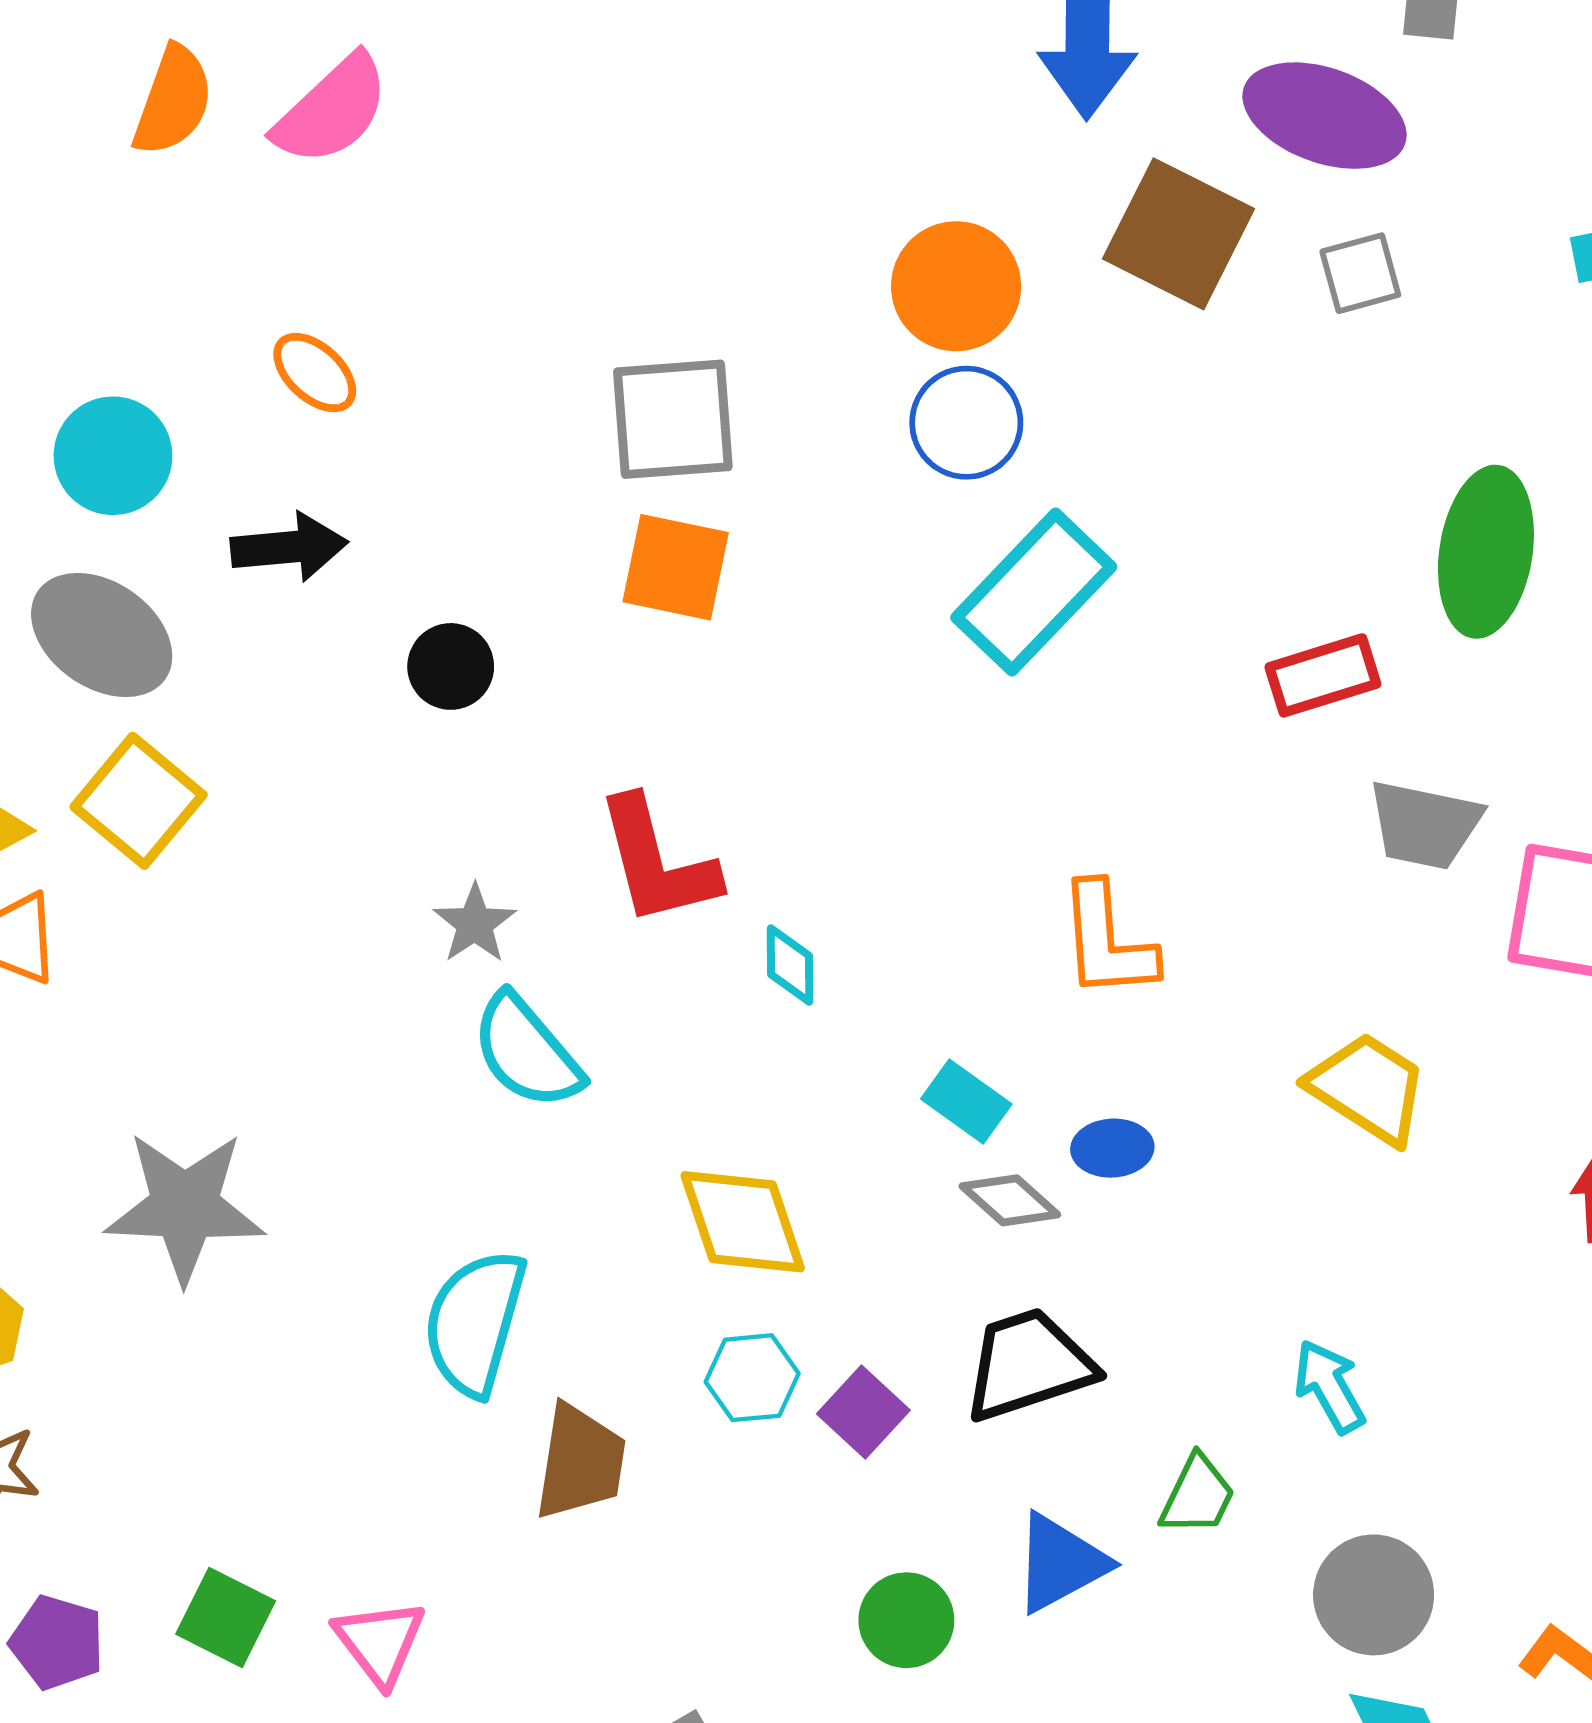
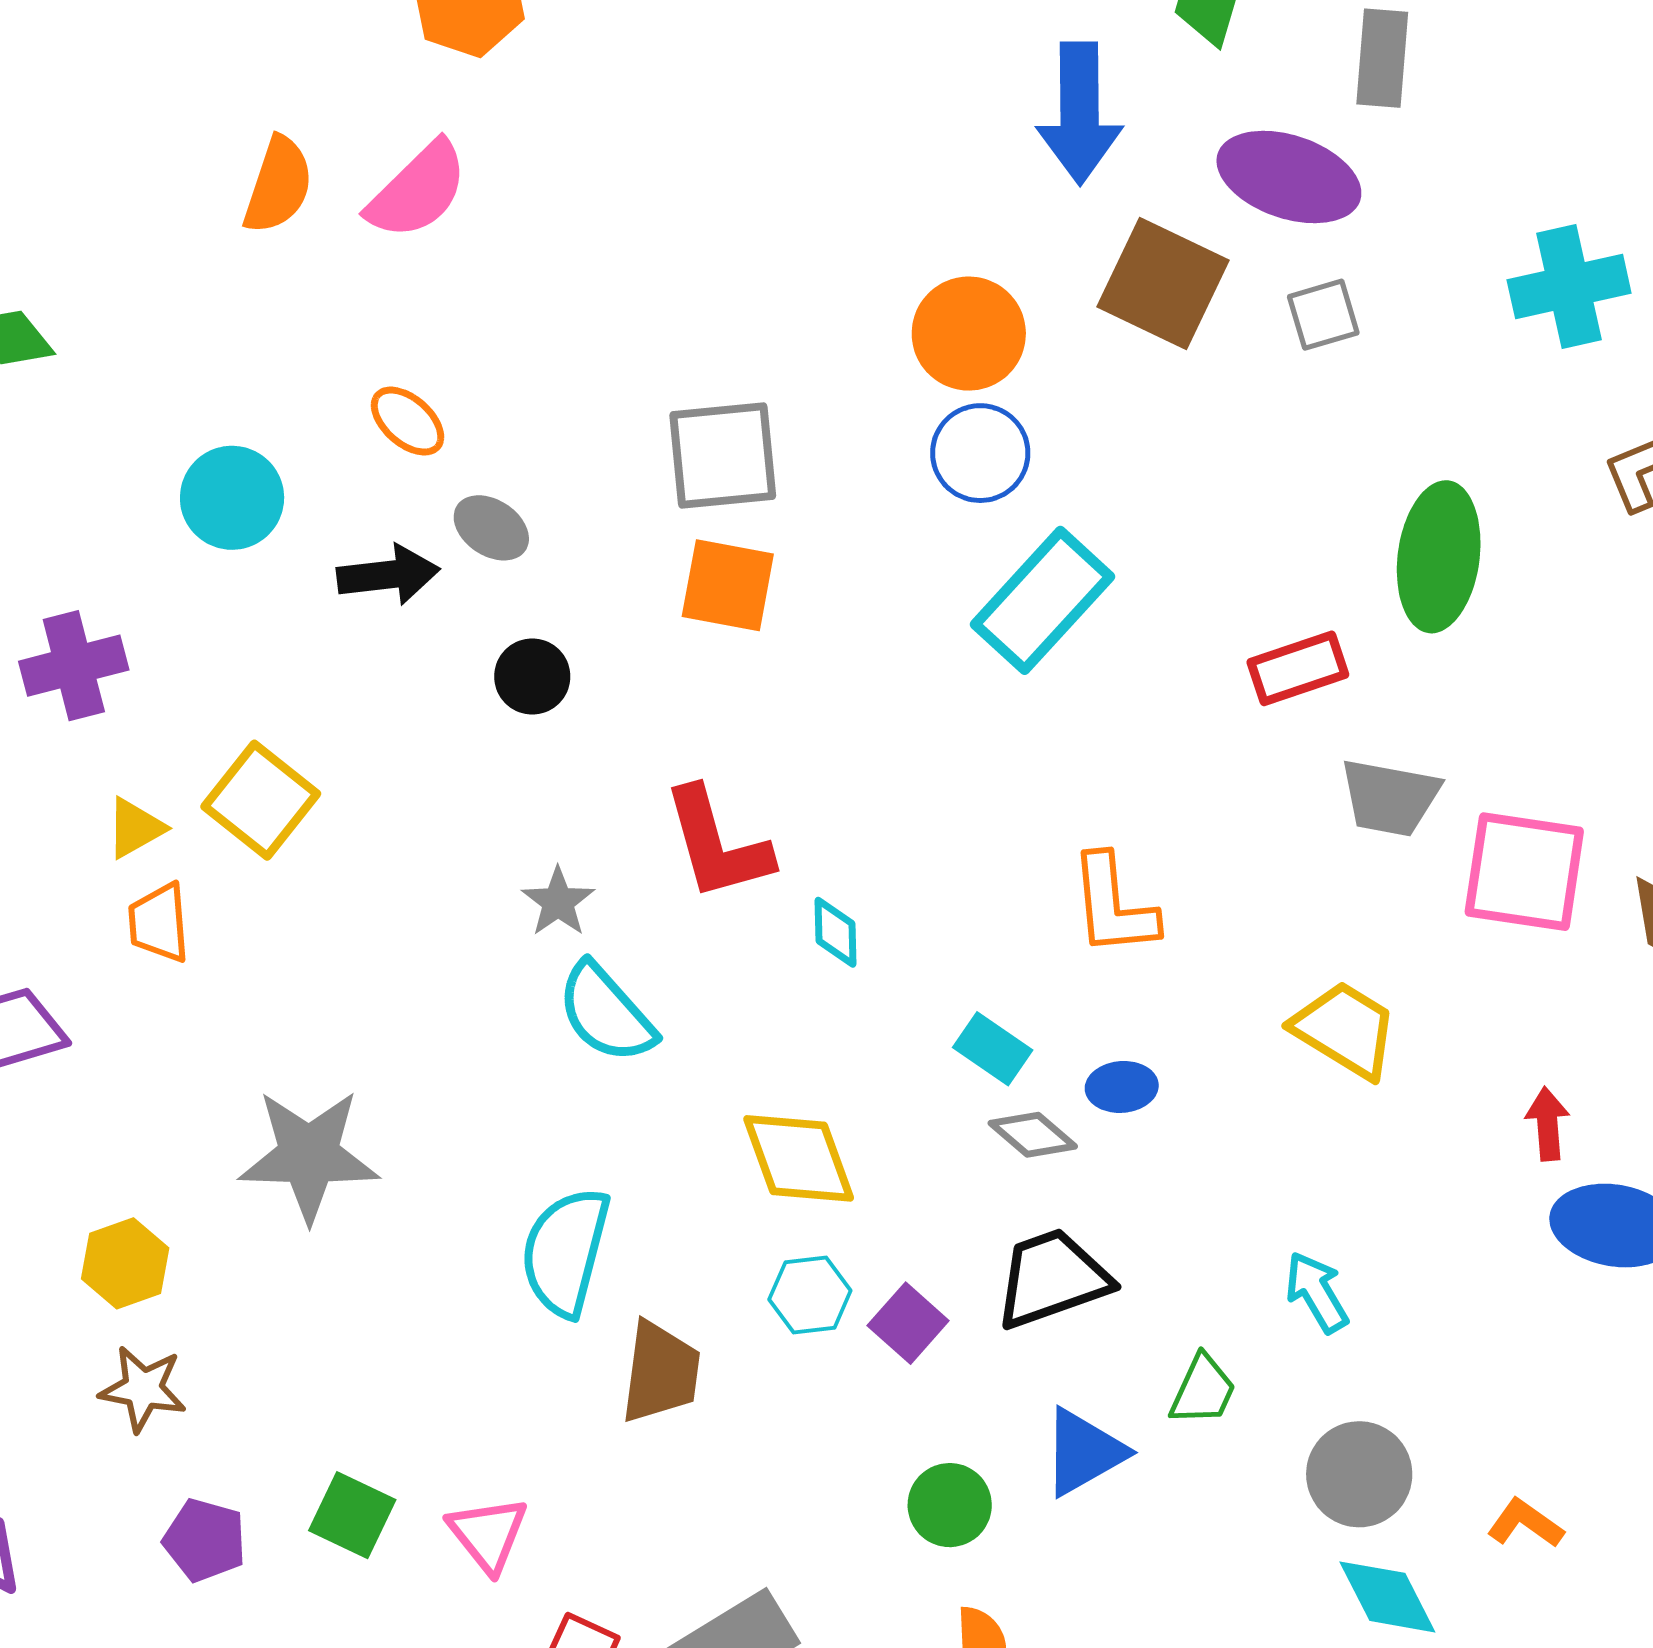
gray ellipse: (102, 635) -> (491, 528), moved, size x0.6

